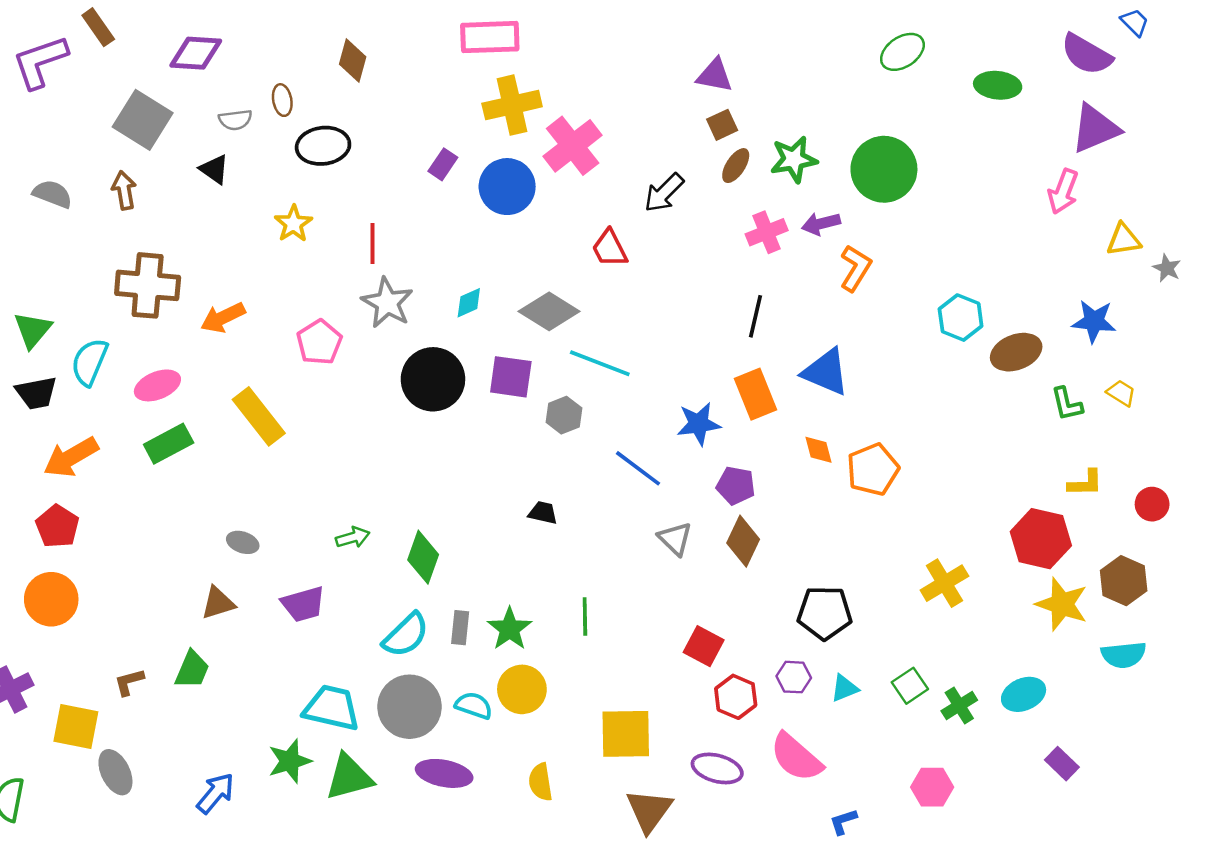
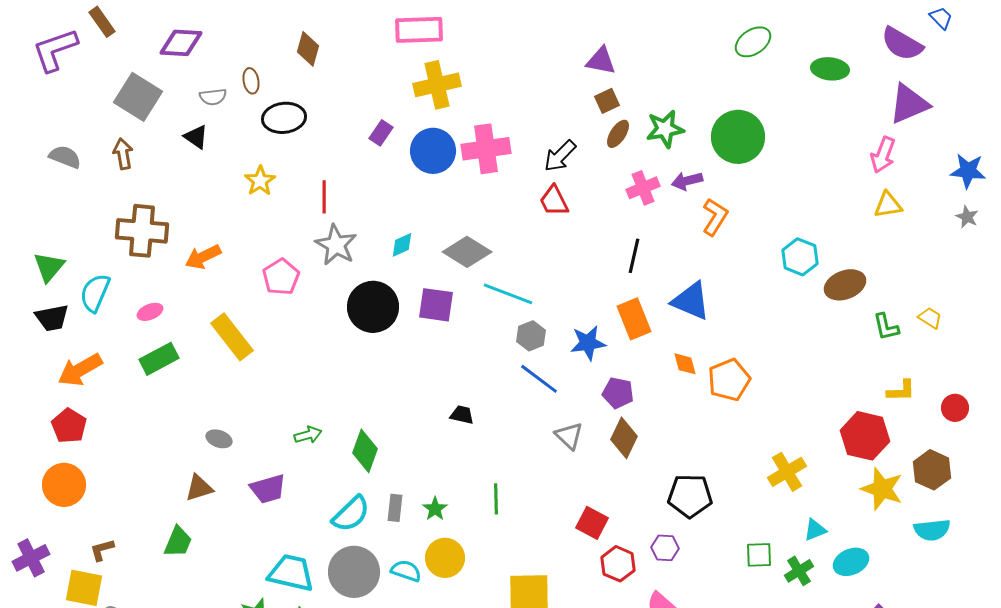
pink cross: (573, 146) -> (486, 149), moved, turned 30
yellow triangle: (1124, 240) -> (888, 205), moved
red trapezoid: (610, 248) -> (554, 201), moved
blue star: (1094, 321) -> (968, 171), moved
pink ellipse: (157, 385) -> (150, 312), size x0.7
gray hexagon: (564, 415) -> (531, 336), moved
green star: (510, 629) -> (435, 509), size x0.7
brown L-shape: (129, 682) -> (102, 550), moved
green square: (910, 686) -> (759, 555), turned 32
cyan triangle: (844, 688) -> (815, 530), moved

